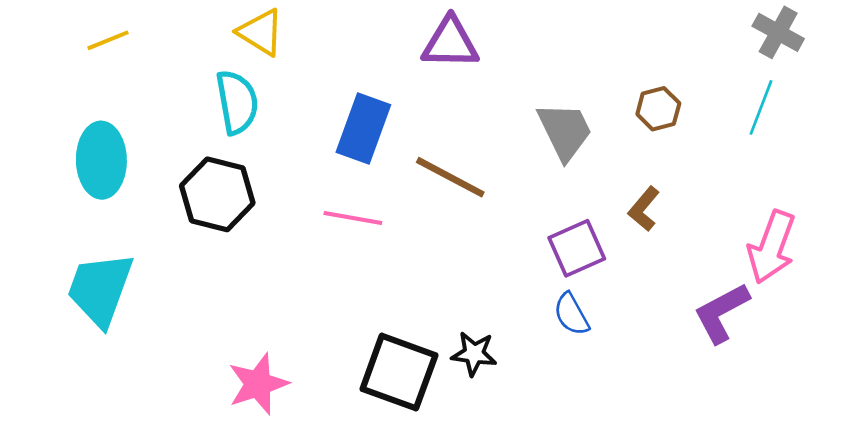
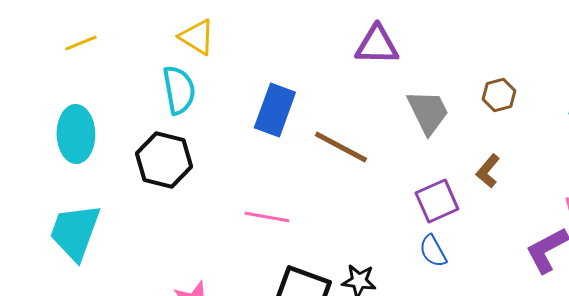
purple triangle: (450, 43) -> (377, 45), moved
pink line: (353, 218) -> (267, 217), moved

